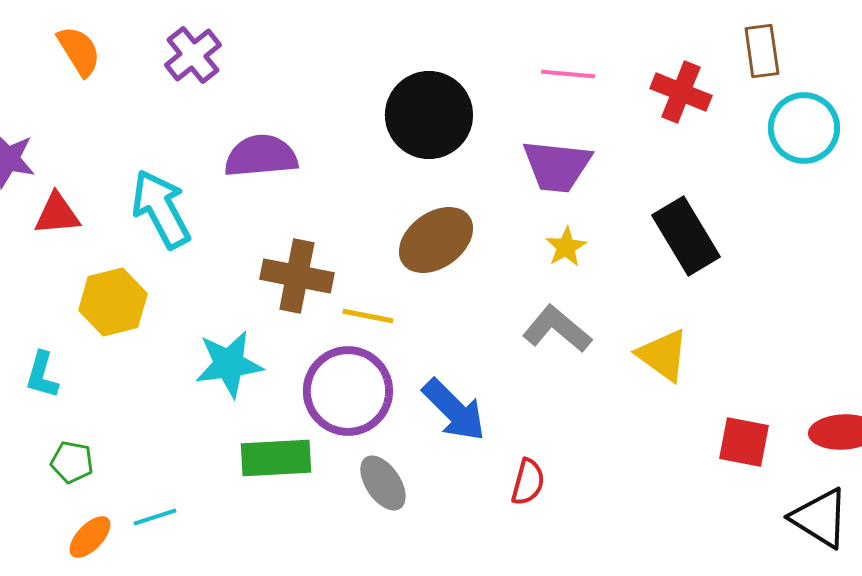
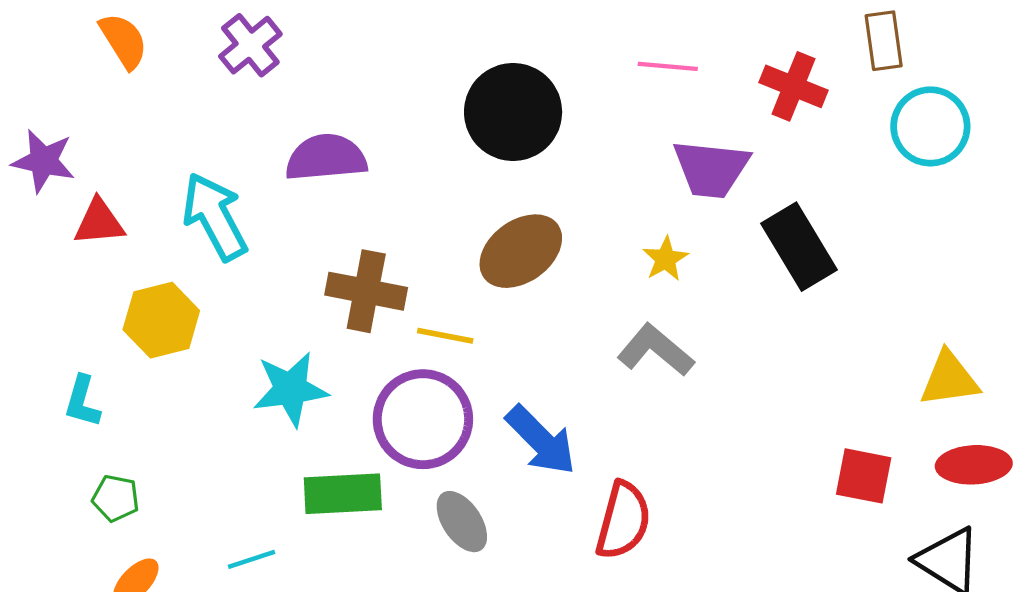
purple trapezoid: (557, 166) -> (711, 169), moved
yellow triangle: (663, 355) -> (949, 379), moved, turned -44
red semicircle: (528, 482) -> (623, 520), size x1.5
cyan line: (155, 517) -> (252, 559), moved

